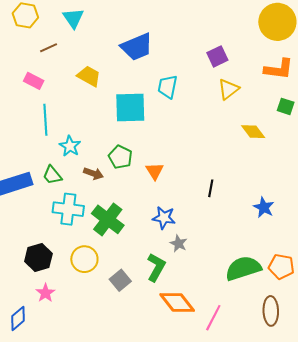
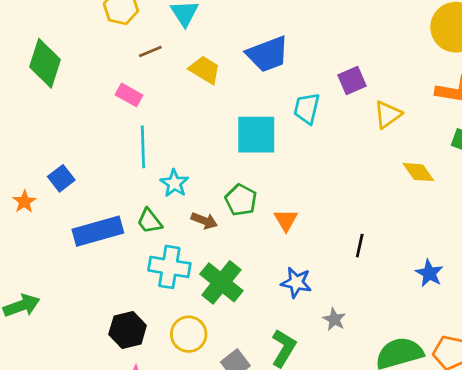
purple square: (217, 56) -> (352, 81), moved
yellow trapezoid: (89, 76) -> (205, 70), moved
gray star: (179, 244) -> (334, 319), moved

